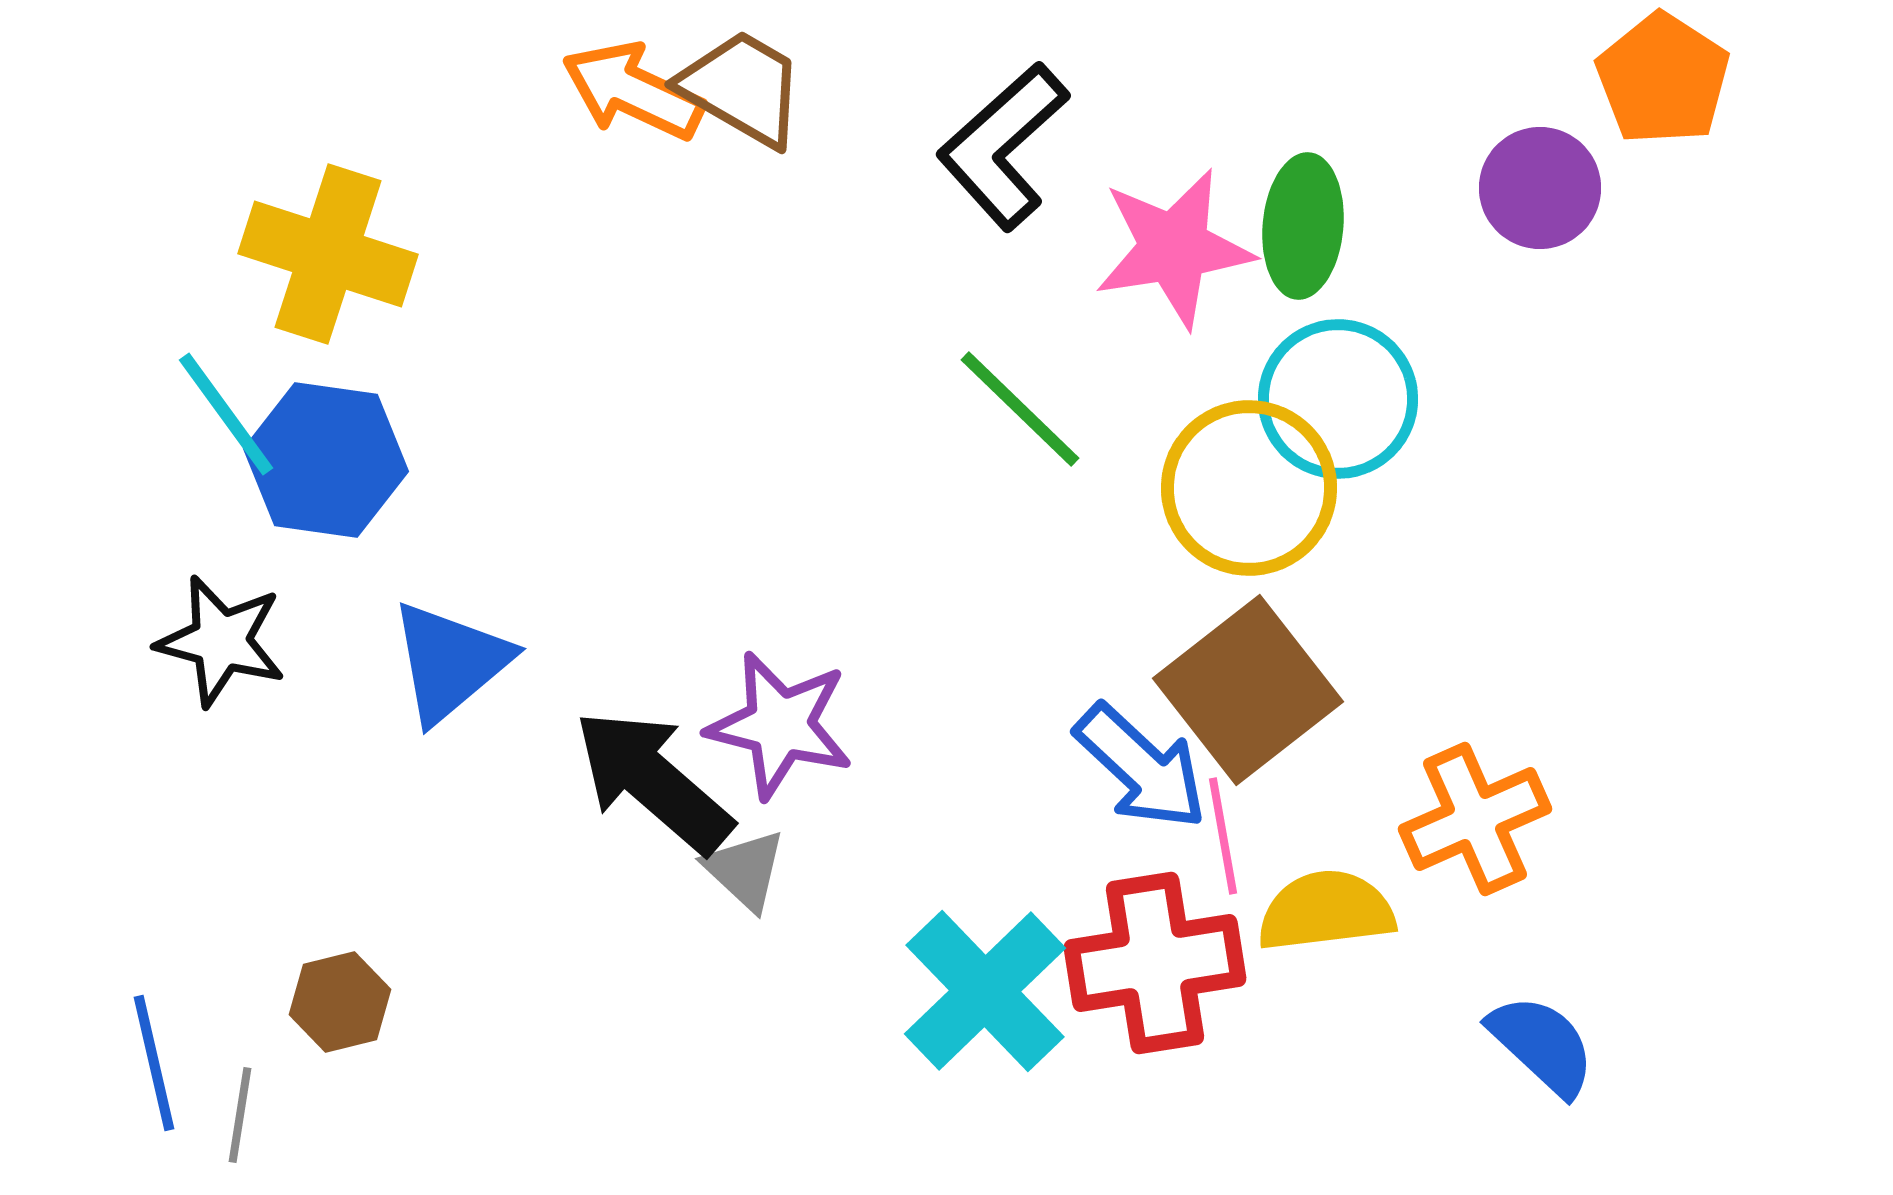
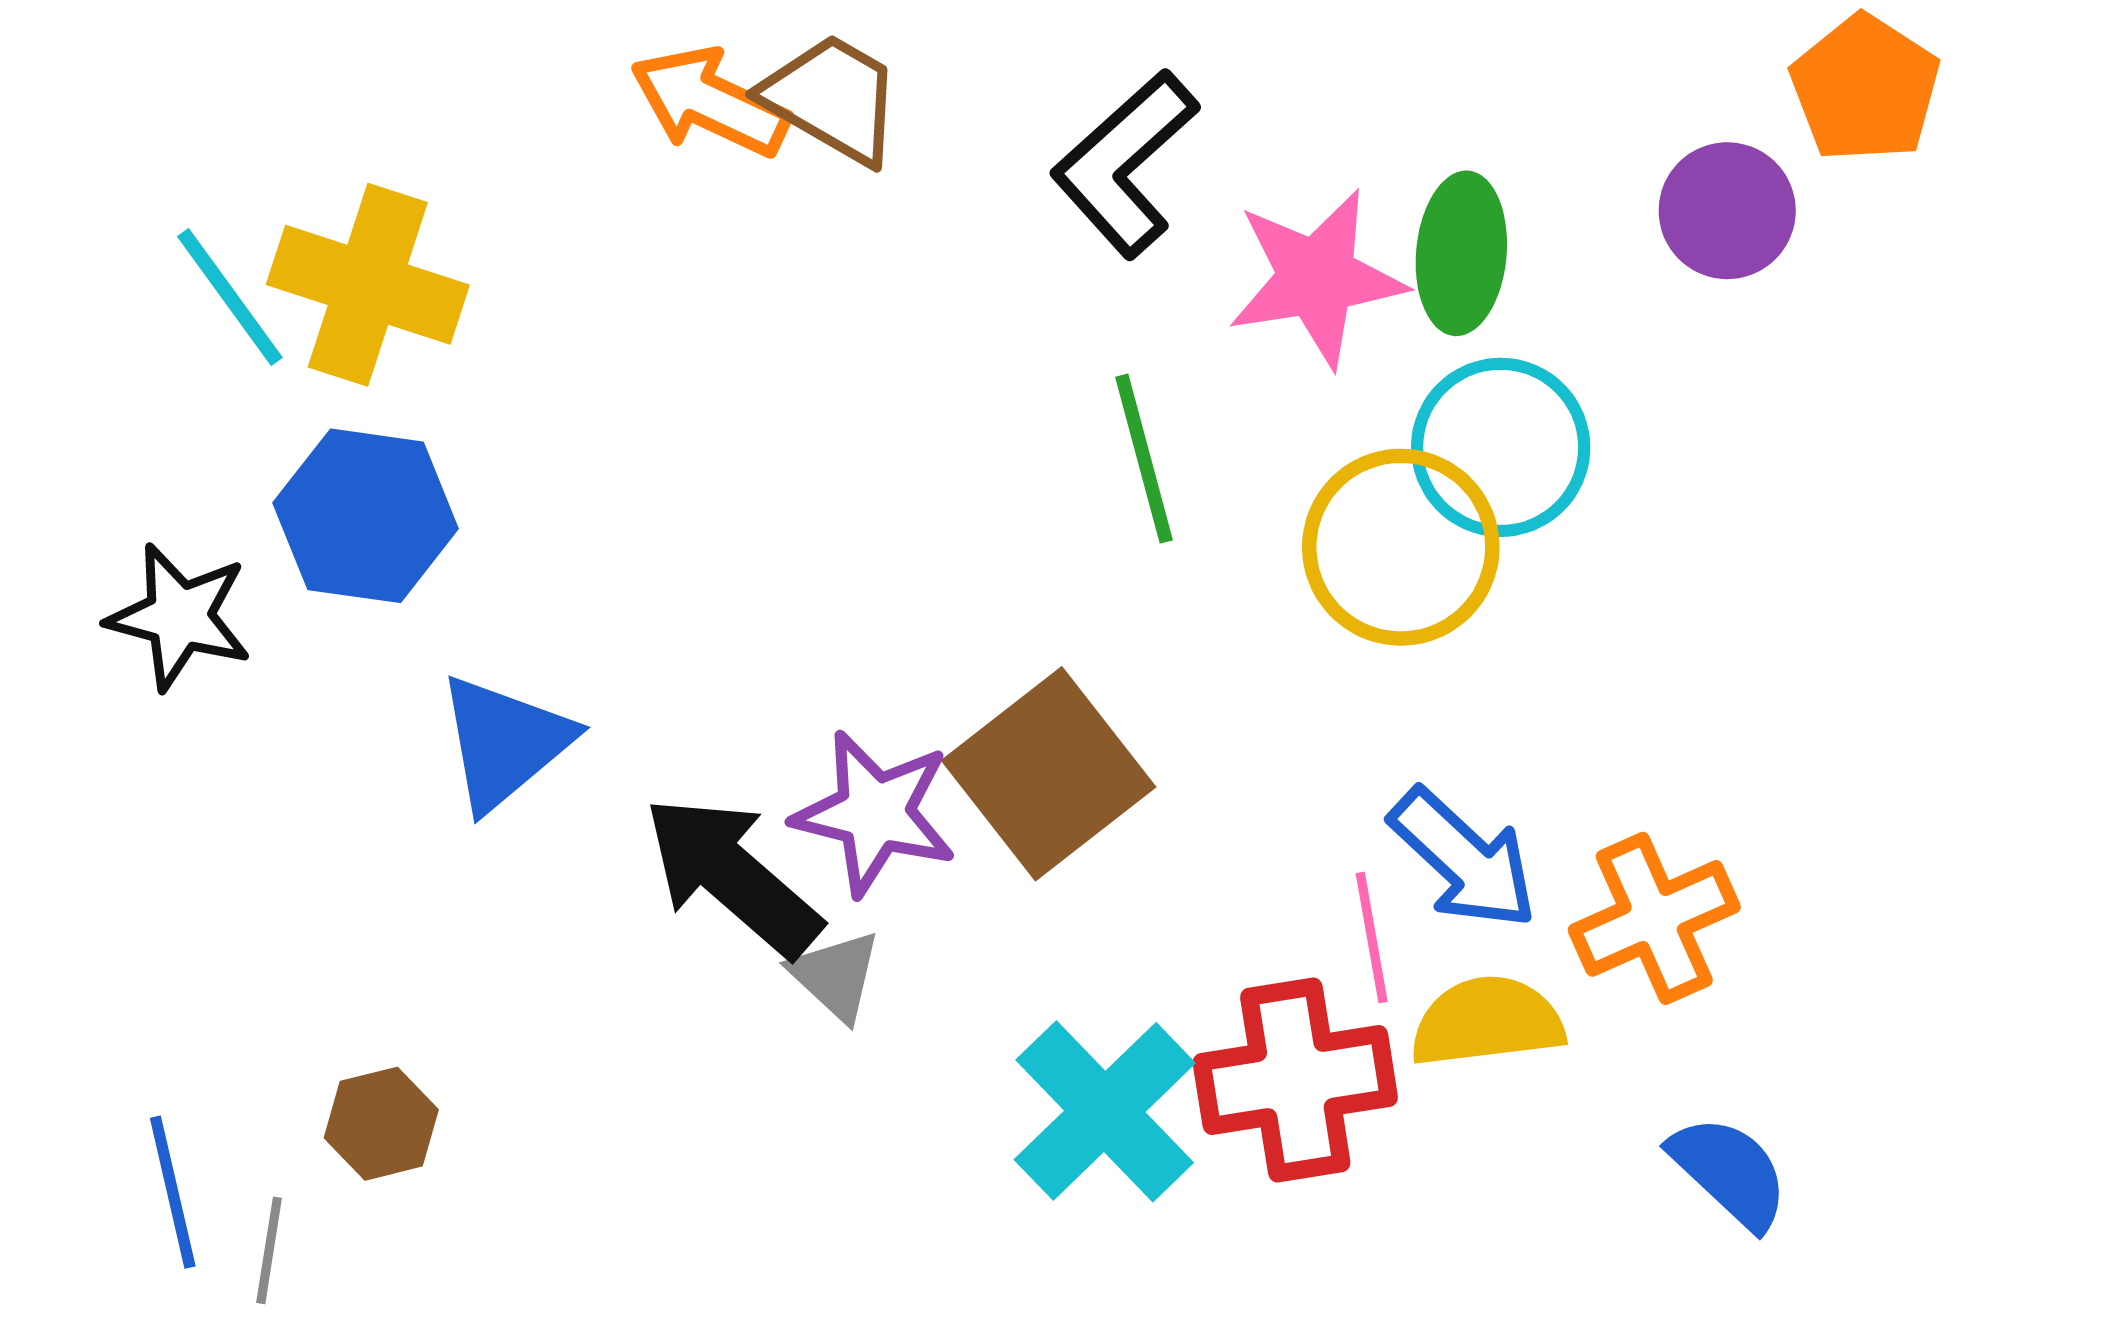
green line: (1020, 409) -> (1144, 459), turned 31
cyan line: (226, 414) -> (230, 297), moved
black star: (221, 641) -> (179, 617), moved
brown square: (1248, 690) -> (1049, 774), moved
blue arrow: (1141, 767) -> (1464, 859), moved

